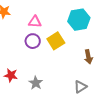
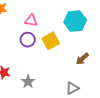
brown arrow: (88, 57) -> (82, 59), turned 56

